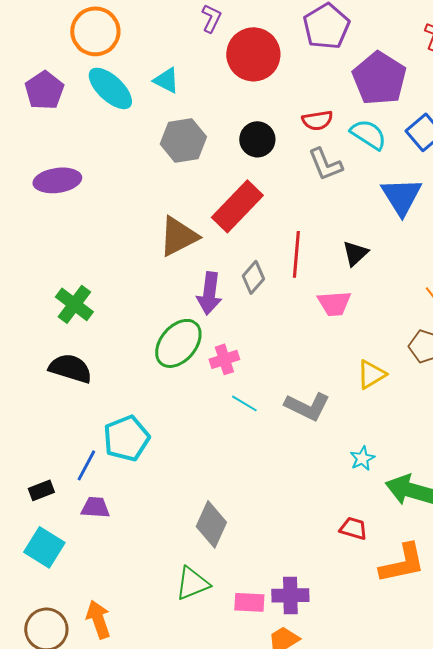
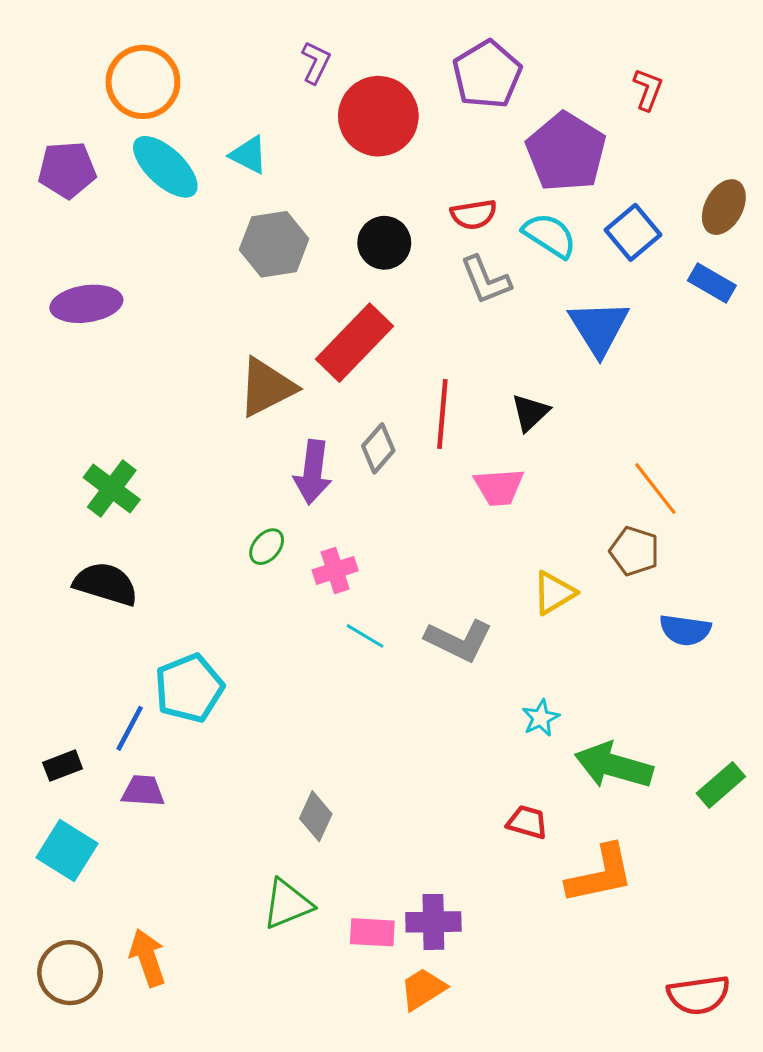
purple pentagon: (44, 90) -> (67, 170), turned 30
green ellipse: (178, 343) -> (267, 547), size x0.5
gray diamond: (211, 524) -> (316, 816), size x0.7

